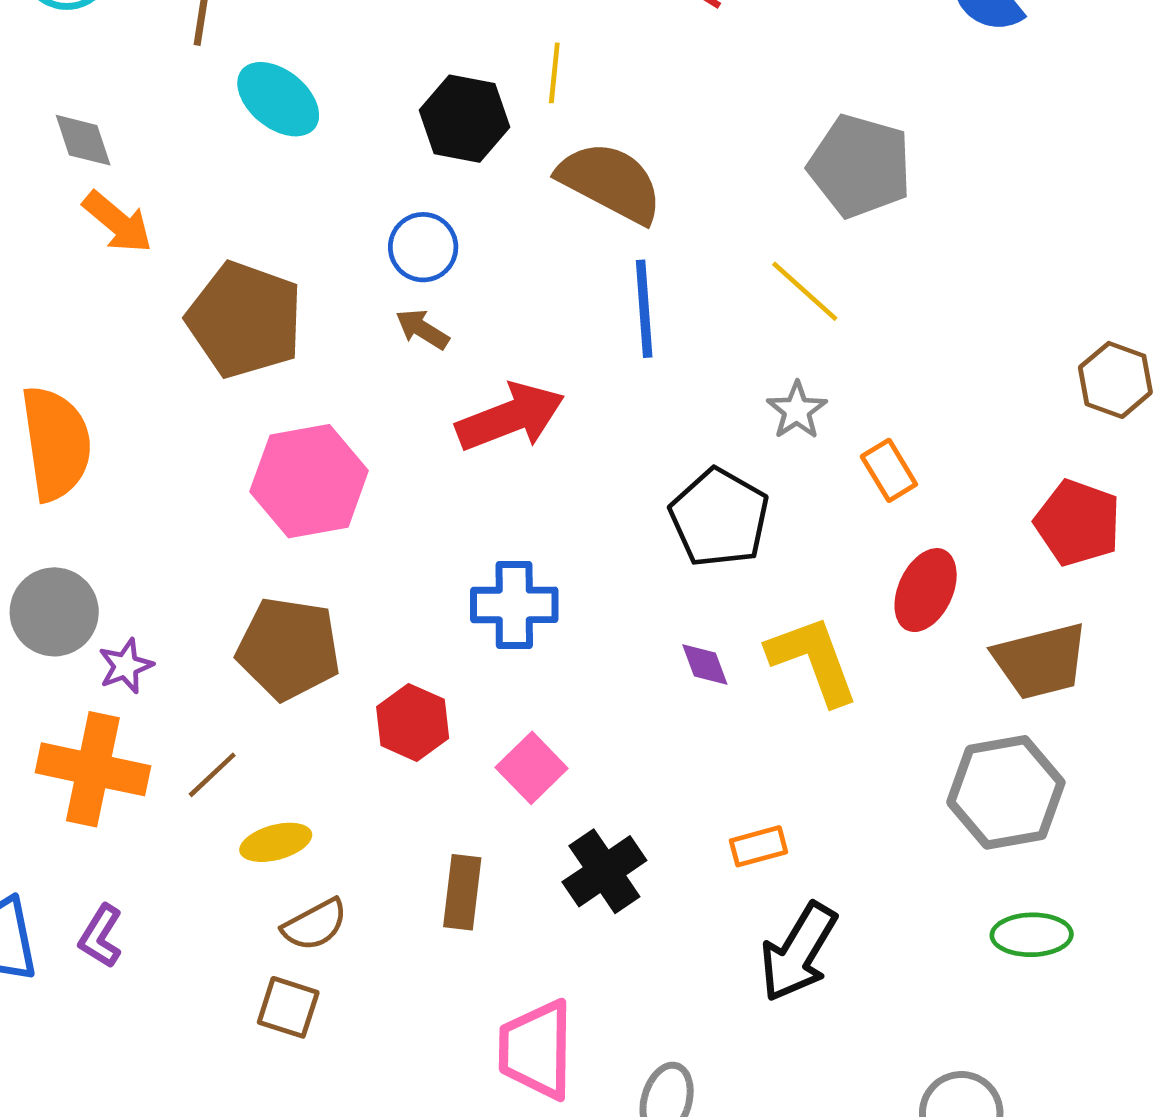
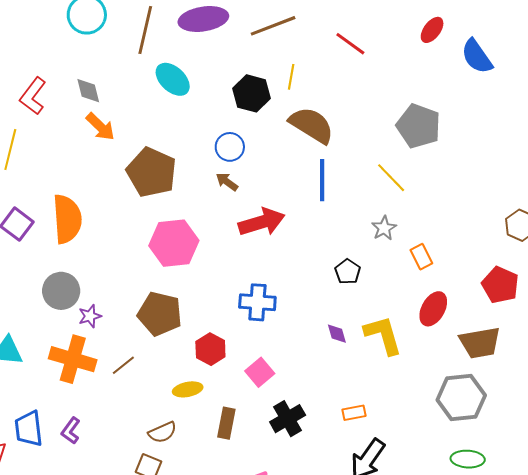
black pentagon: (719, 518) -> (348, 272), size x0.6
yellow ellipse: (276, 842) -> (188, 389), moved

